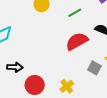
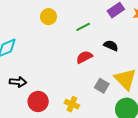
red semicircle: (77, 41) -> (84, 57), size x0.7
yellow cross: (67, 86) -> (72, 104), turned -32

